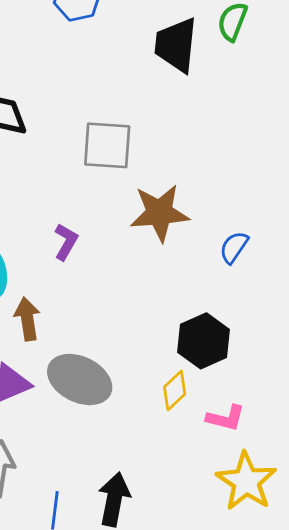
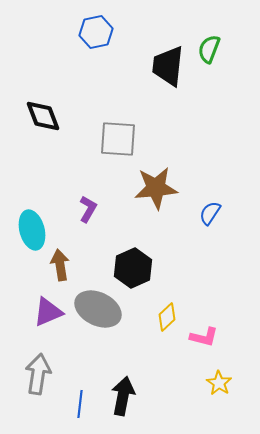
black hexagon: (204, 341) -> (133, 268), moved
yellow star: (246, 481) -> (219, 383), size x0.6

